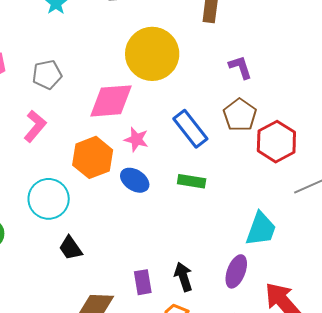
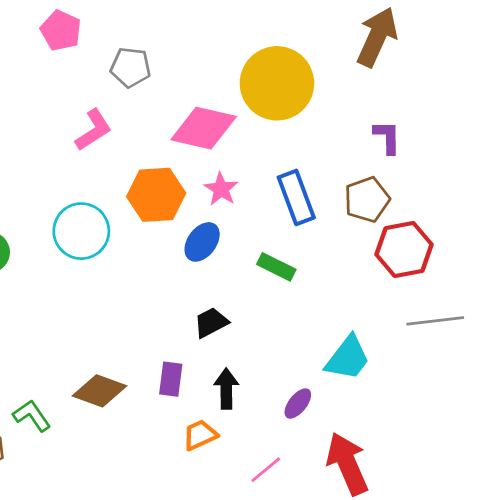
blue ellipse: (135, 180) -> (202, 242), turned 76
black trapezoid: (71, 248) -> (211, 323), moved, turned 80
purple ellipse: (236, 271) -> (298, 403), size x0.7

